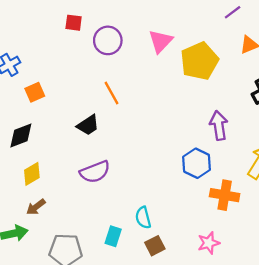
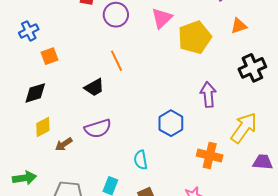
blue hexagon: (197, 163) -> (171, 123), moved
brown arrow: (36, 207) -> (64, 144), moved
cyan semicircle: (143, 218) -> (141, 160), moved

